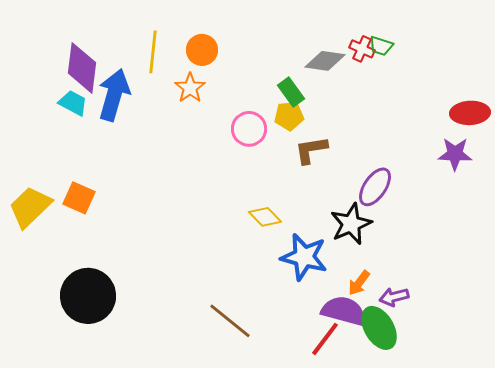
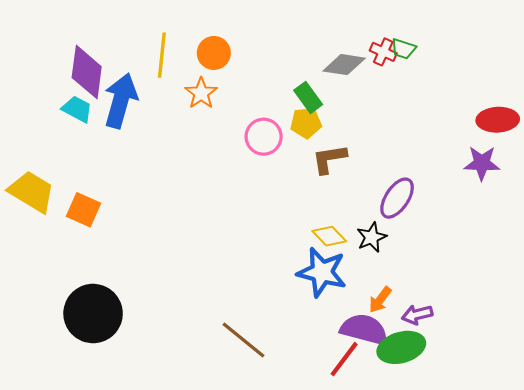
yellow trapezoid: (30, 207) -> (32, 192), moved, turned 75
yellow diamond: (265, 217) -> (329, 236), moved
black star: (351, 224) -> (372, 237), size x0.7
green ellipse: (379, 328) -> (401, 347), turned -75

